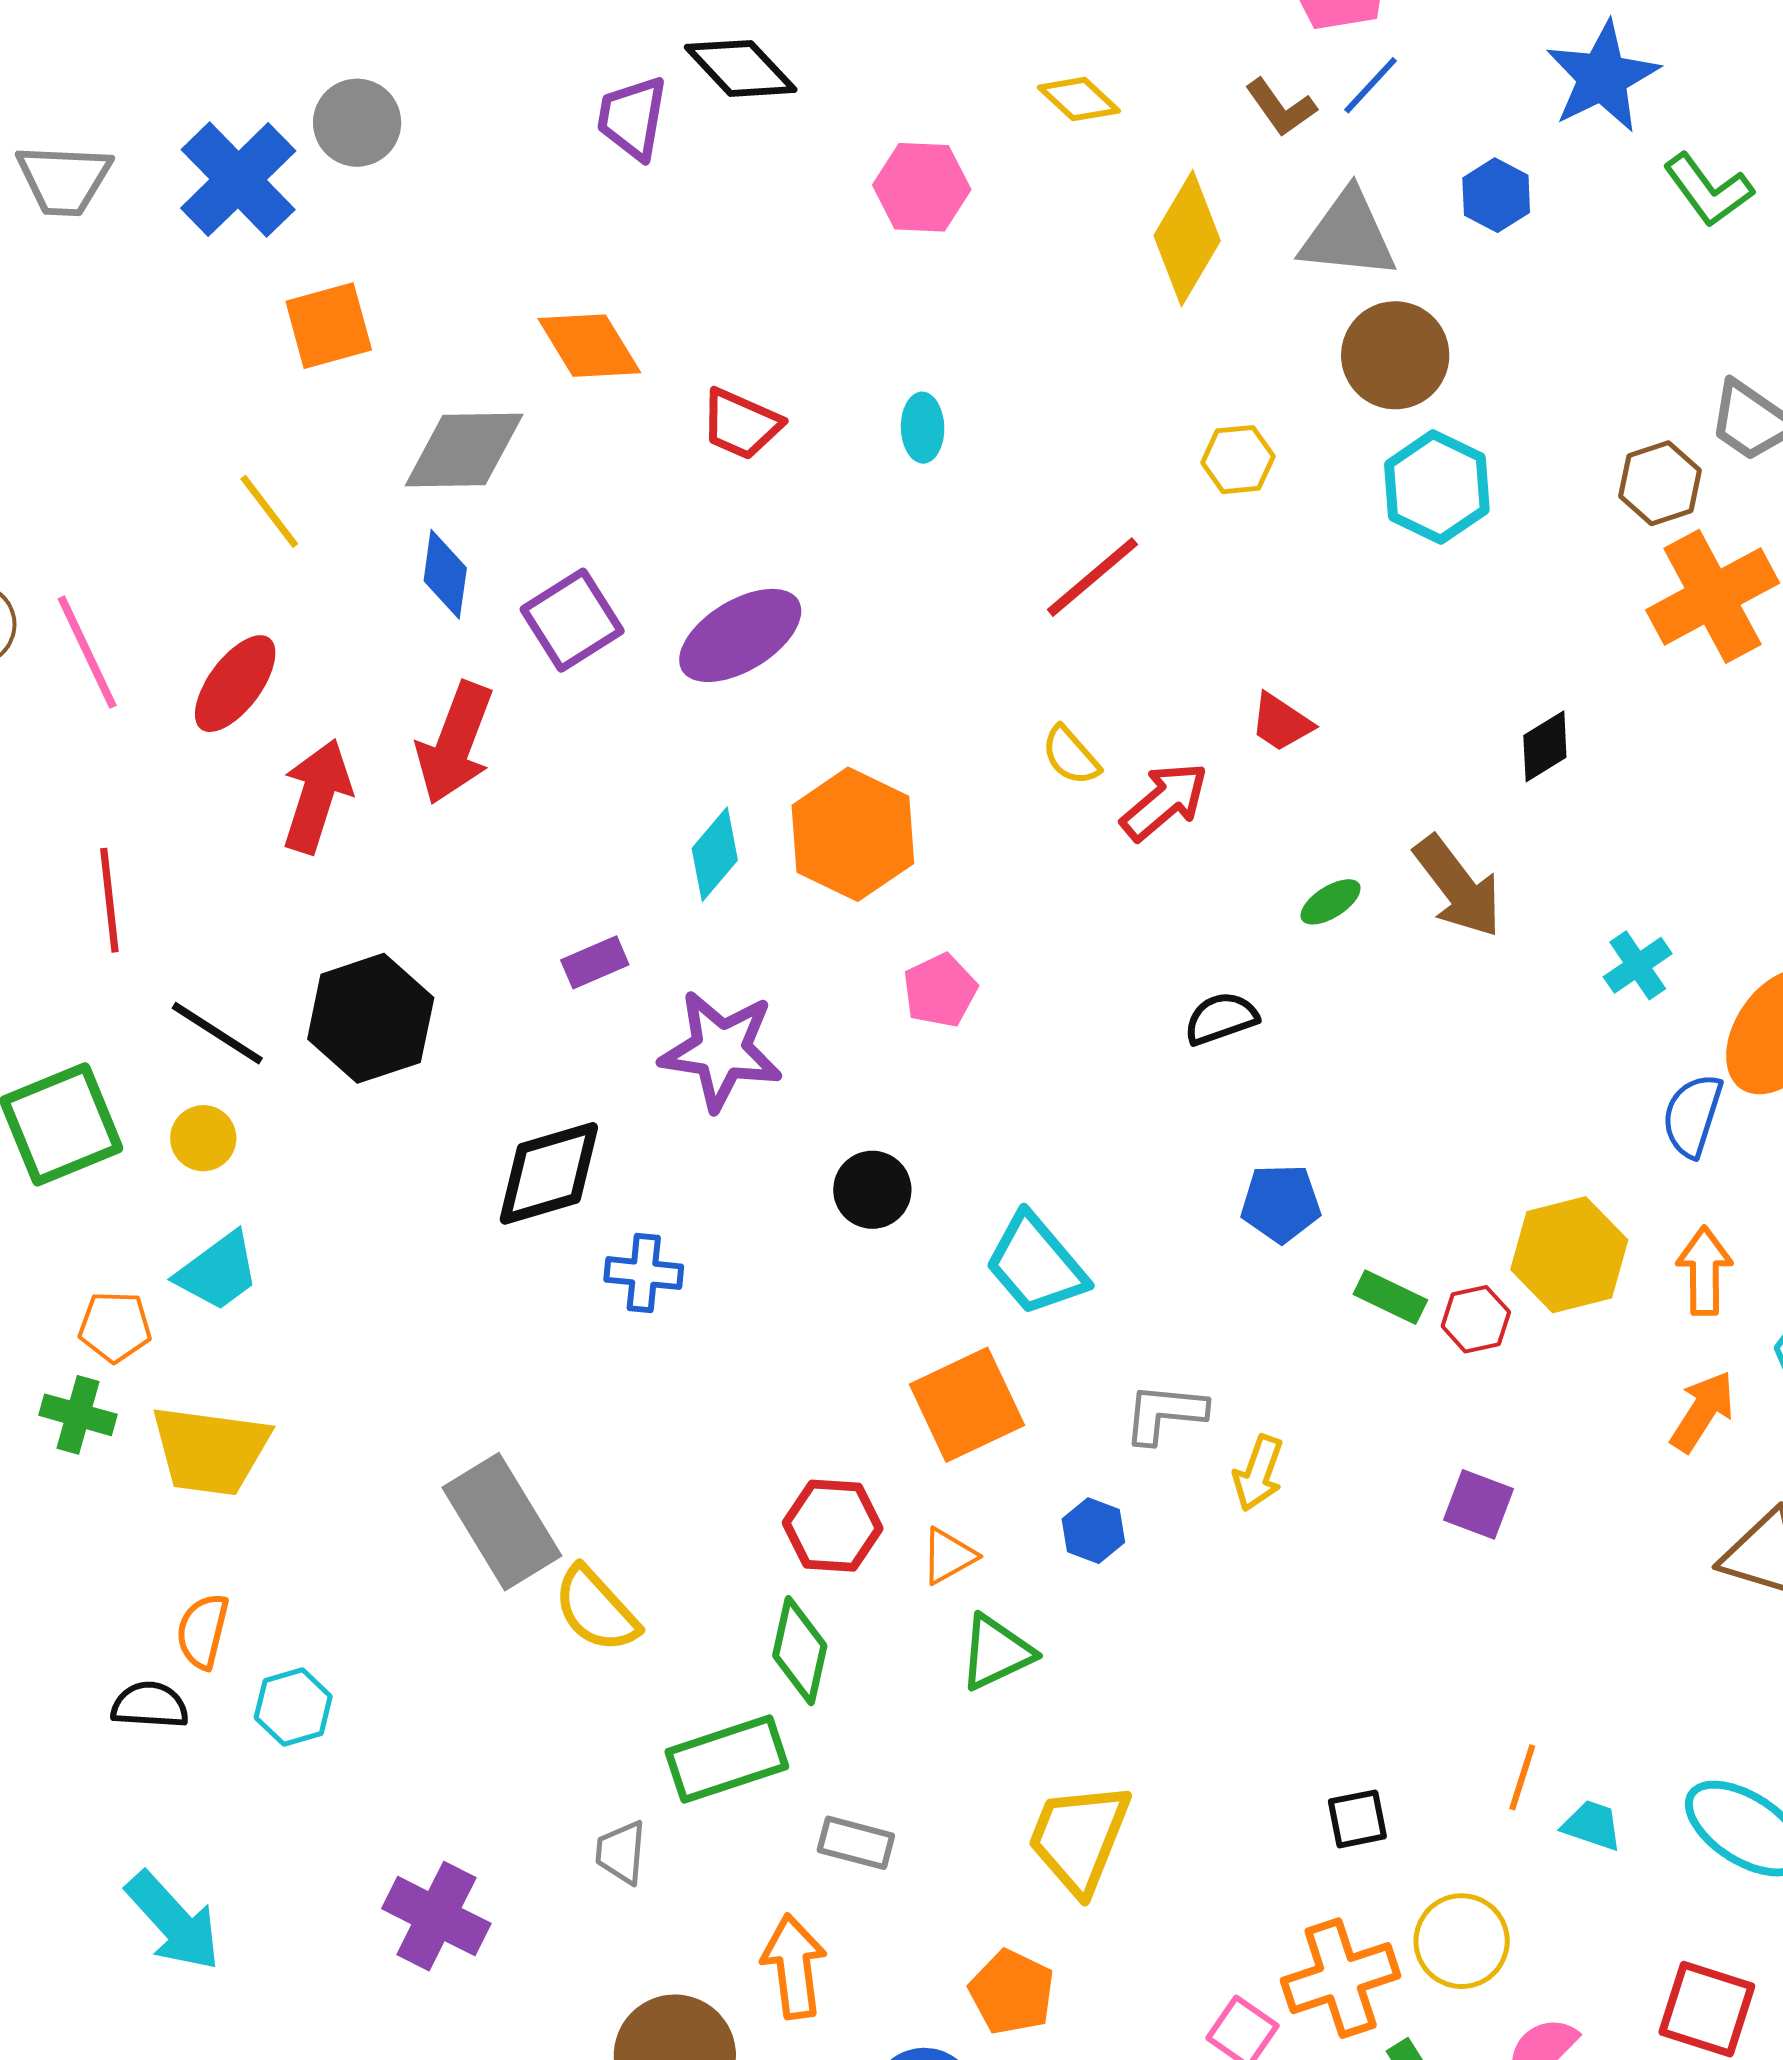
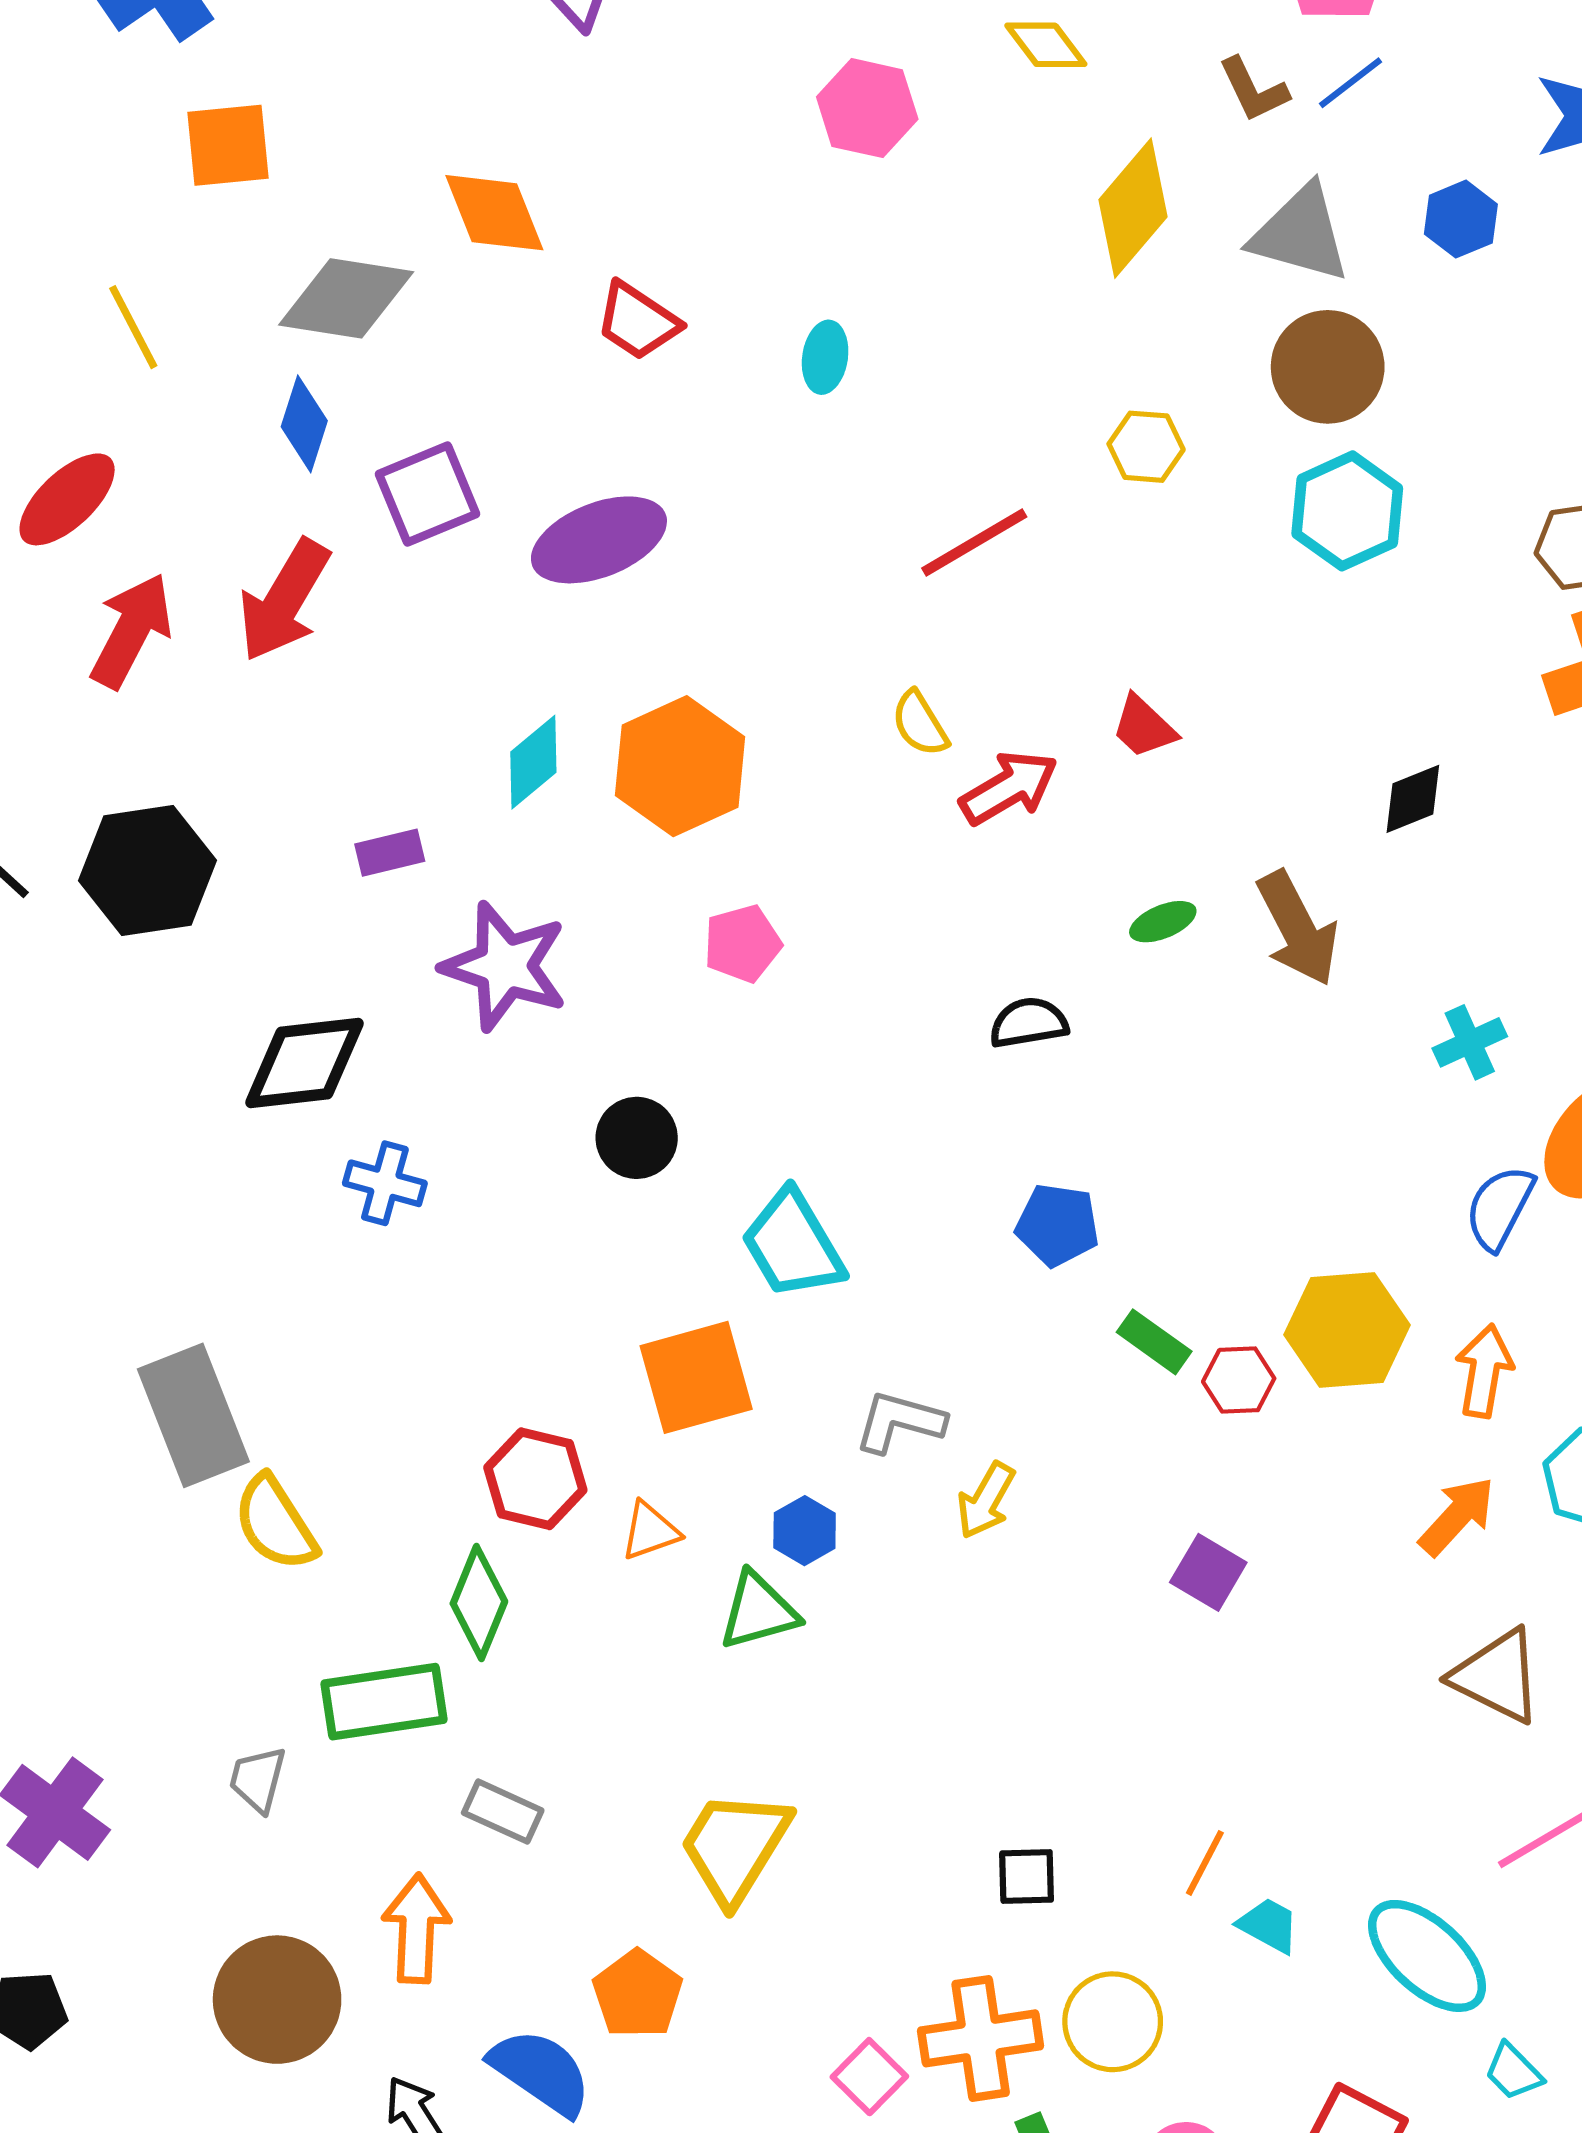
green triangle: (996, 1652) -> (758, 1611), moved

